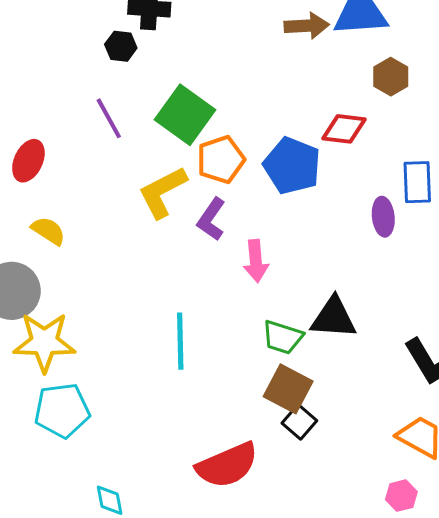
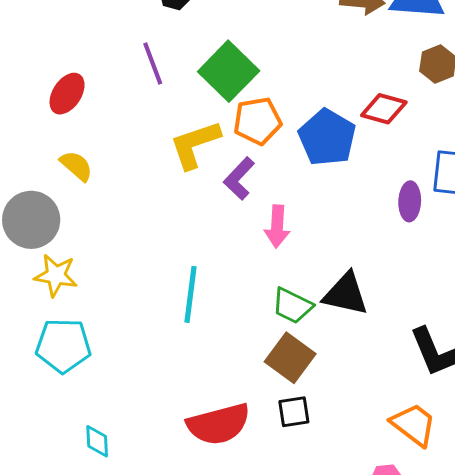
yellow star: (44, 342) -> (56, 275), size x0.7
black square: (299, 422) -> (294, 412), moved, turned 32

